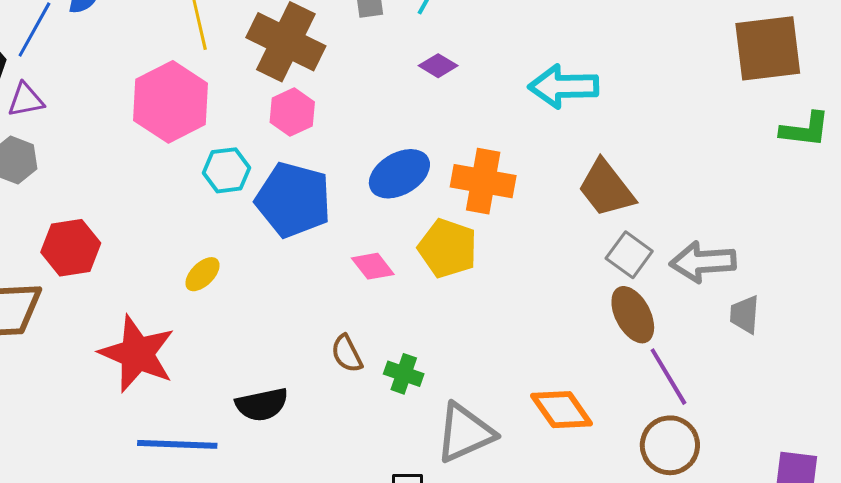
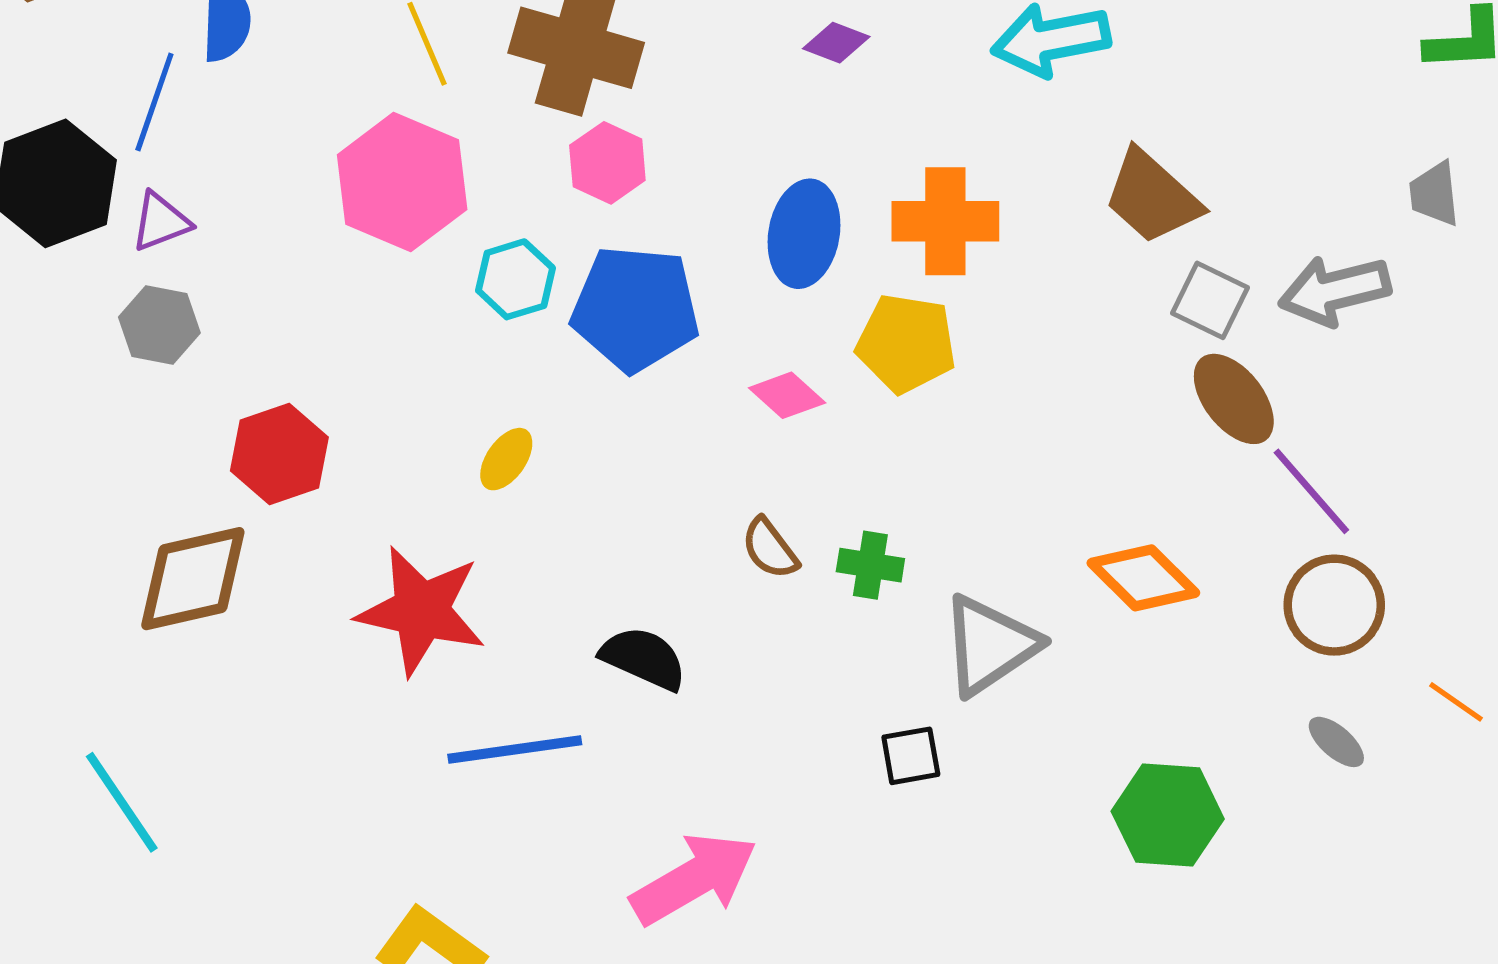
blue ellipse: (399, 174) -> (804, 234), turned -40
gray trapezoid: (745, 315) -> (1434, 194), moved
black semicircle: (262, 405) -> (644, 658), turned -134

